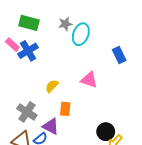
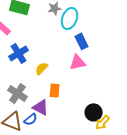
blue cross: (28, 51) -> (19, 53), moved
blue rectangle: (119, 55) -> (82, 41), moved
pink triangle: (89, 80) -> (78, 62), turned -30

